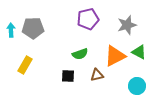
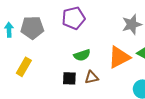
purple pentagon: (88, 19) -> (74, 18), moved
brown triangle: (97, 75) -> (92, 77), moved

